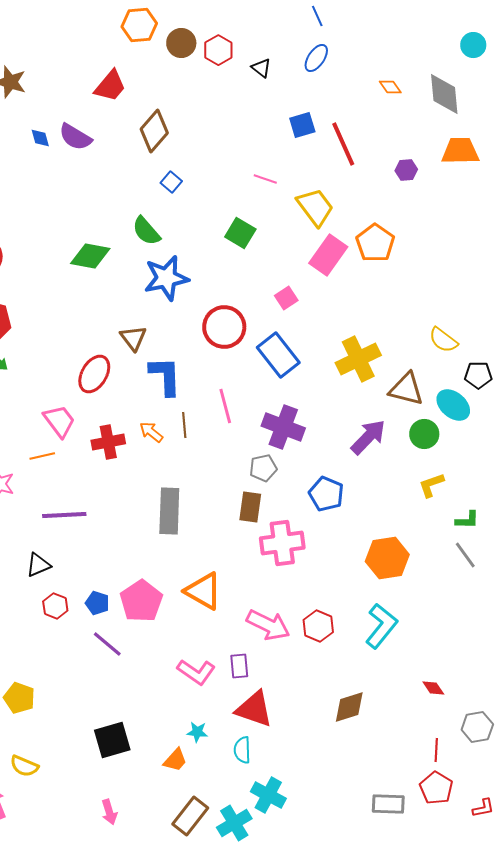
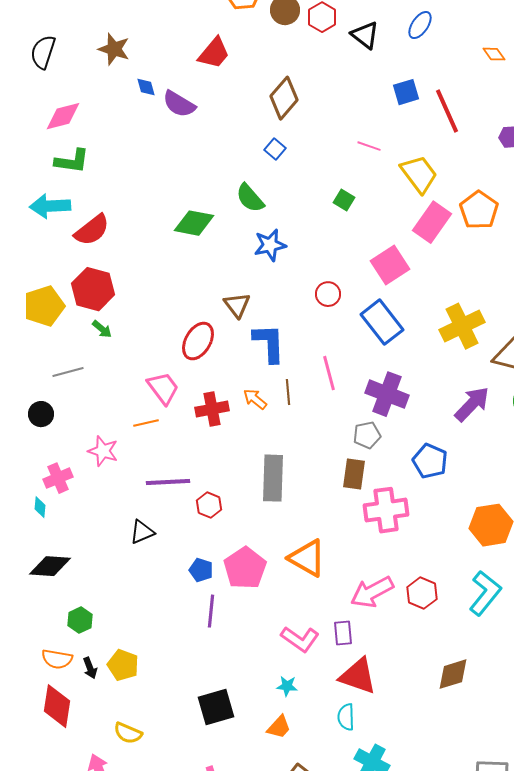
black triangle: (261, 68) -> (365, 35), size x1.4
brown diamond: (154, 131) -> (284, 98), moved
blue diamond: (40, 138) -> (146, 87), moved
green square: (240, 233) -> (344, 200), size x0.7
blue star: (166, 278) -> (270, 245), size x0.7
pink square: (286, 298) -> (390, 265), size x1.6
red circle: (224, 327) -> (328, 294), size x0.6
red hexagon: (55, 606) -> (209, 505), moved
pink arrow: (268, 625) -> (372, 592), turned 126
purple line: (107, 644) -> (211, 611), turned 56
cyan star: (197, 732) -> (287, 686), moved

